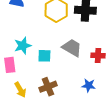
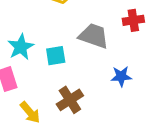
red cross: (98, 56) -> (133, 20), moved
blue star: (89, 86) -> (121, 76), moved

